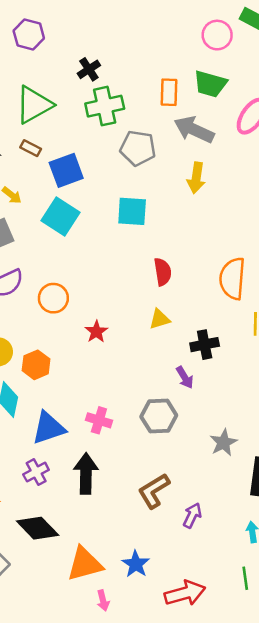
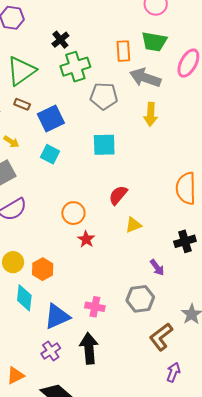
cyan square: (60, 217) -> (50, 154), size x0.7
red semicircle: (163, 272) -> (118, 195), moved, turned -125
orange circle: (53, 298) -> (73, 213), moved
black cross: (205, 345) -> (185, 241), moved
brown L-shape: (154, 491) -> (161, 337), moved

